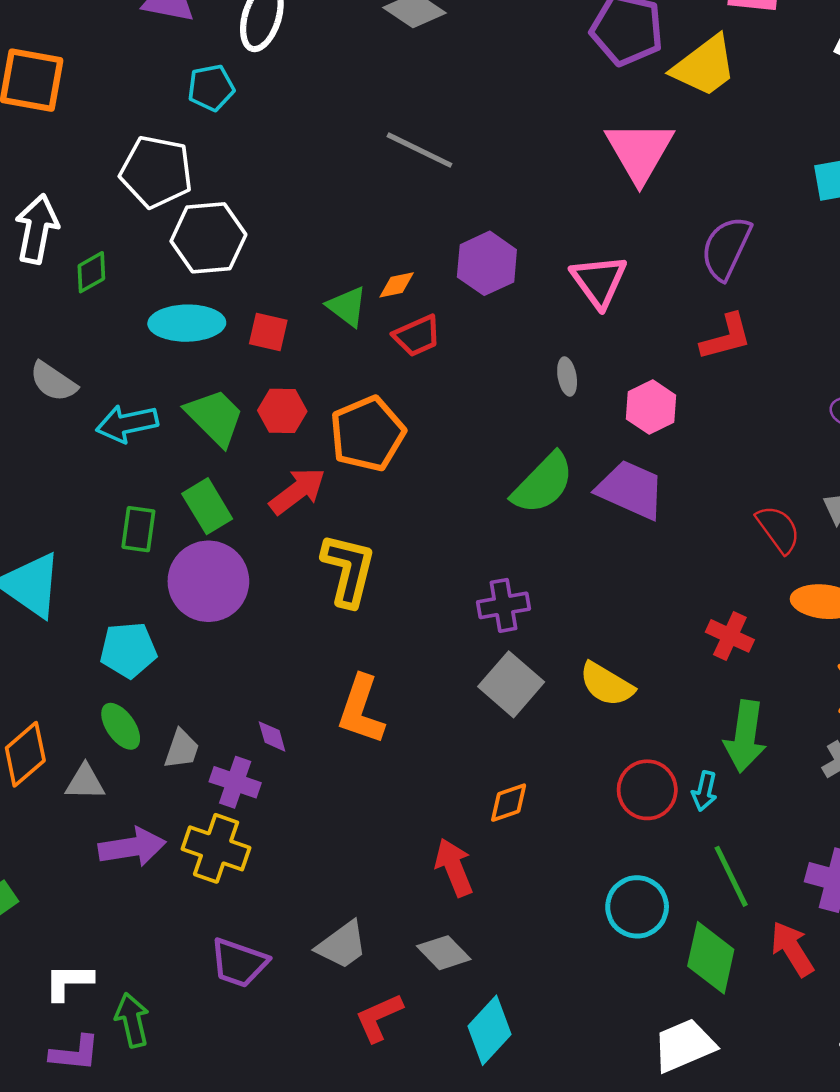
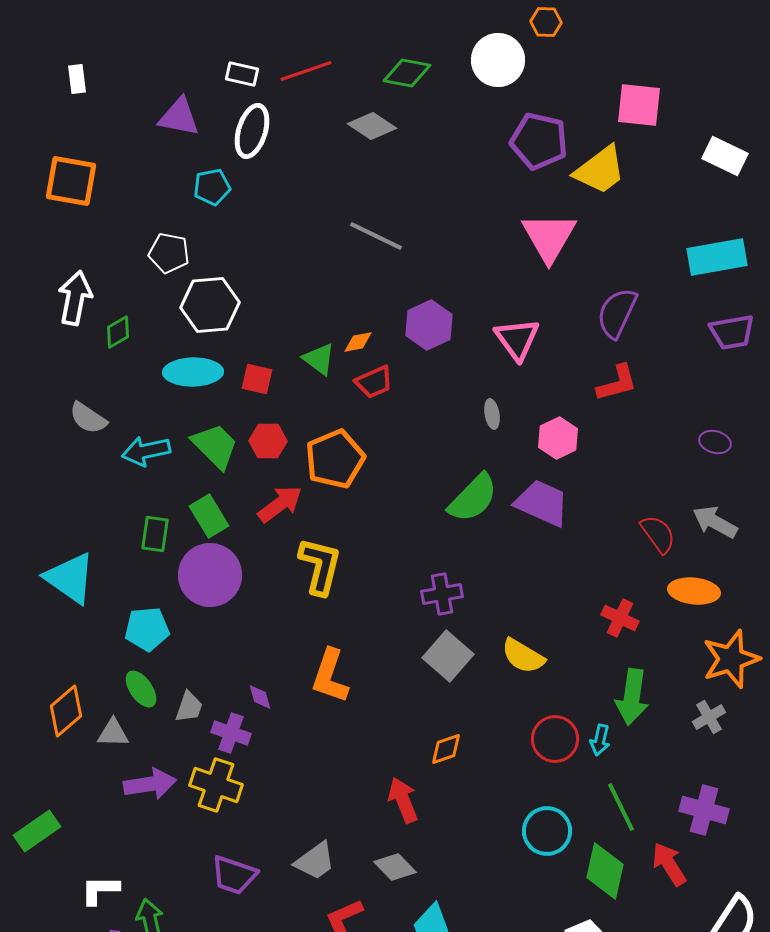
white pentagon: (156, 172) -> (169, 253), size x0.7

